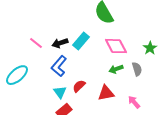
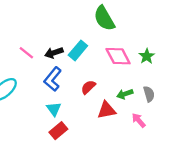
green star: (150, 48) -> (147, 56), moved
green arrow: (116, 69) -> (125, 94), moved
gray semicircle: (137, 69) -> (149, 94), moved
red semicircle: (79, 86) -> (88, 87), moved

